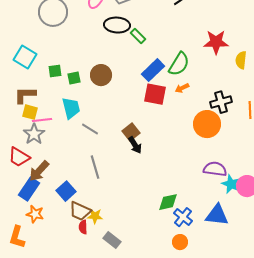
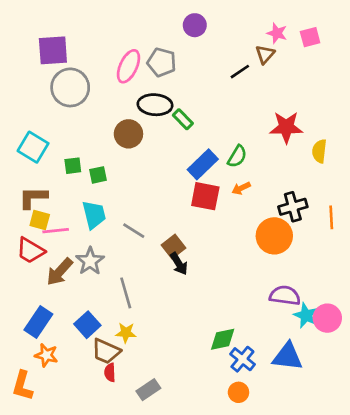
green semicircle: (179, 64) -> (237, 156), size x0.7
brown circle: (101, 75) -> (128, 134), moved
gray line: (90, 129) -> (134, 231), moved
gray star: (34, 134) -> (90, 261), moved
red trapezoid: (19, 157) -> (30, 250), moved
brown arrow: (39, 171) -> (60, 272), moved
yellow star: (95, 216) -> (126, 333), moved
gray rectangle: (112, 240) -> (148, 390), turned -72

